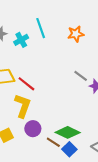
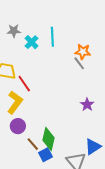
cyan cross: (21, 40) -> (32, 42), turned -32
gray line: (81, 76) -> (79, 63), moved
green diamond: (68, 132) -> (49, 139), turned 60

